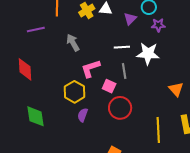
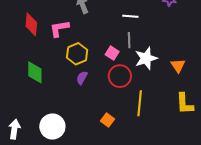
white star: (148, 54) -> (146, 58), moved, turned -30
pink L-shape: (90, 68) -> (59, 29), moved
yellow line: (158, 130) -> (140, 103), moved

